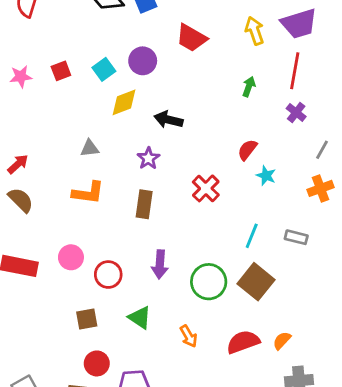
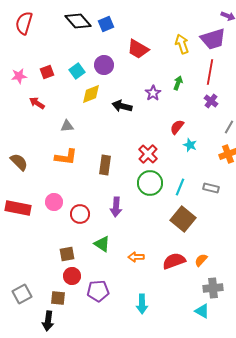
purple star: (148, 158) -> (153, 93), moved
red arrow: (18, 164) -> (37, 103), moved, turned -105
green circle: (209, 282) -> (150, 183), moved
brown square: (87, 319) -> (67, 254), moved
orange arrow: (189, 336) -> (136, 257), turned 119

